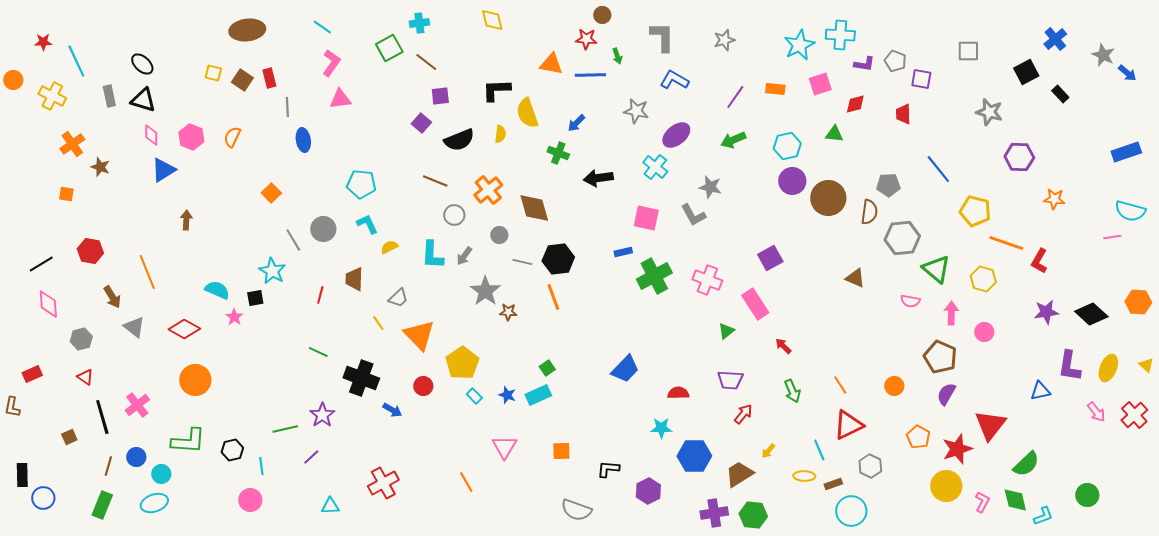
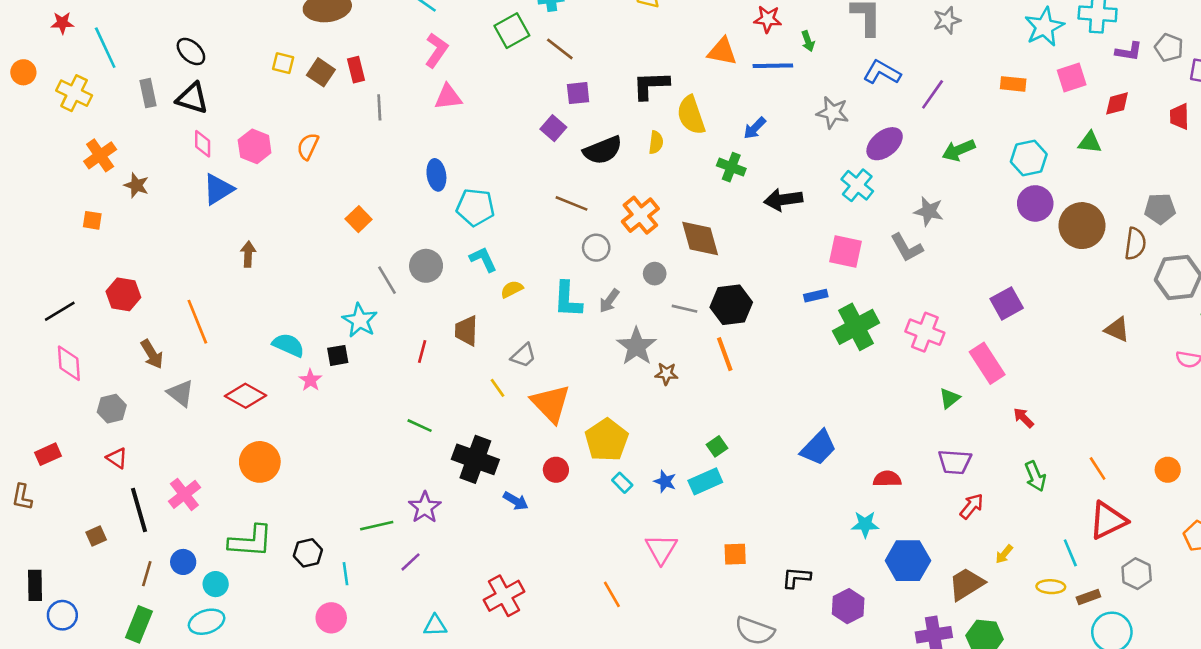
purple line: (735, 97) -> (933, 94), moved
blue ellipse: (303, 140) -> (436, 175), moved

